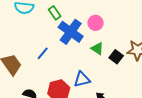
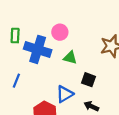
green rectangle: (55, 13) -> (15, 36), turned 56
black square: (116, 57) -> (88, 80), moved

